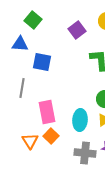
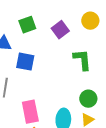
green square: (33, 20) -> (27, 25), moved, turned 30

